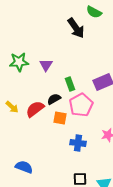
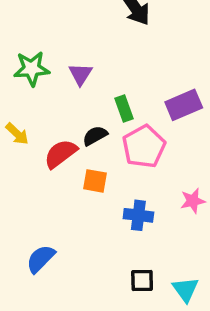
yellow arrow: (12, 107) -> (17, 134), moved
orange square: (60, 118) -> (95, 181), moved
blue semicircle: (24, 167) -> (41, 259), turned -66

